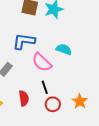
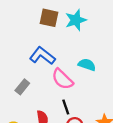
blue L-shape: (24, 41) -> (42, 56), turned 30

